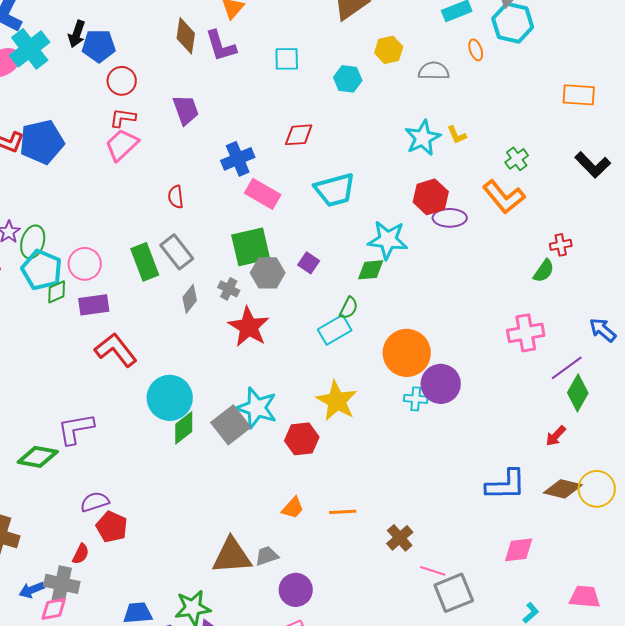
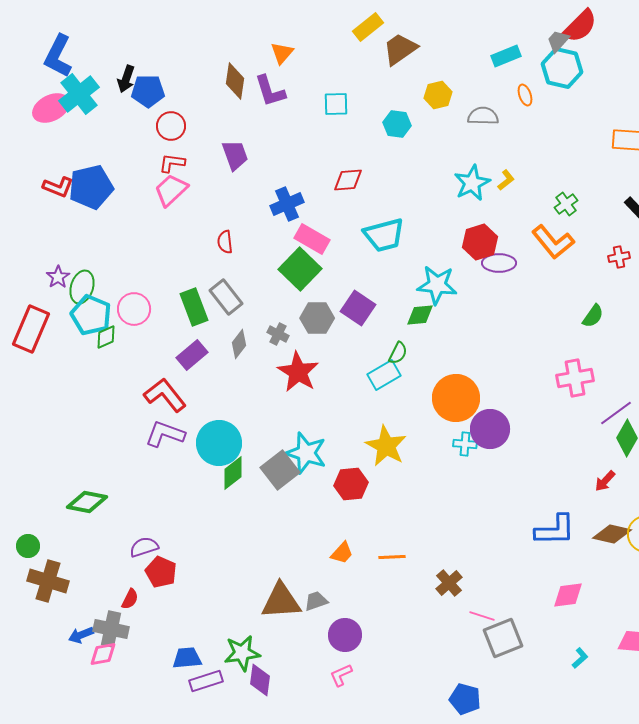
yellow L-shape: (457, 135) -> (506, 180), turned -105
red cross: (561, 245) -> (619, 257), moved
green square: (251, 247) -> (300, 269), moved, turned -33
purple square: (309, 263) -> (358, 308), size x1.6
purple rectangle: (94, 305) -> (192, 355), moved, turned -32
purple L-shape: (76, 429) -> (165, 434), moved, turned 30

